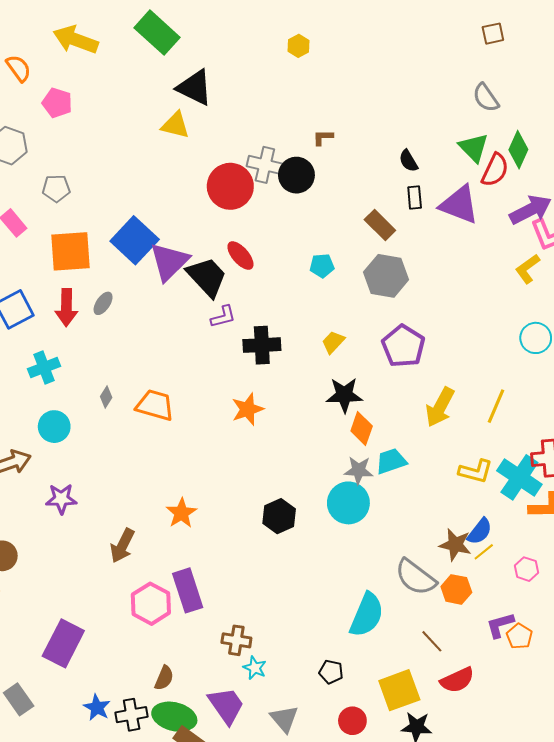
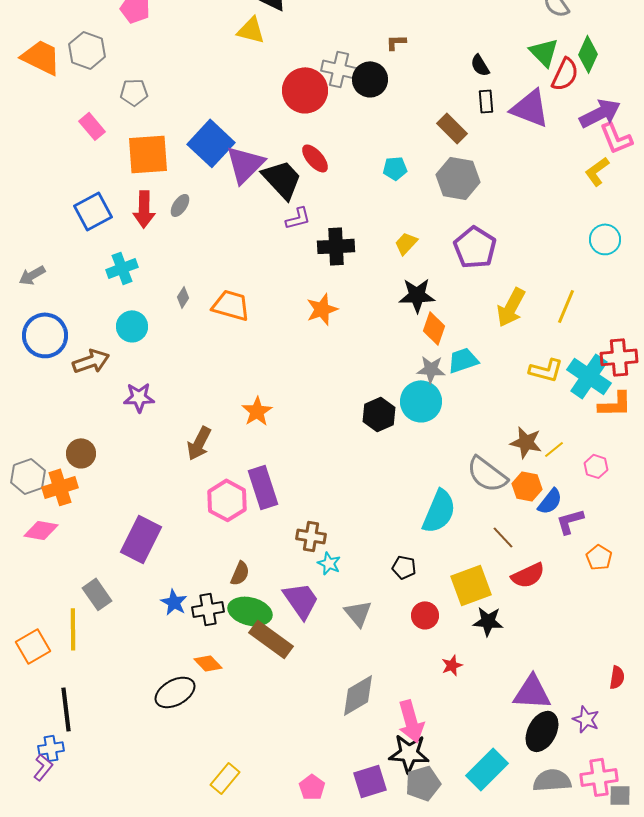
black hexagon: (279, 516) -> (379, 414), moved
blue semicircle: (480, 531) -> (550, 501), moved
orange pentagon: (519, 636) -> (599, 557), moved

